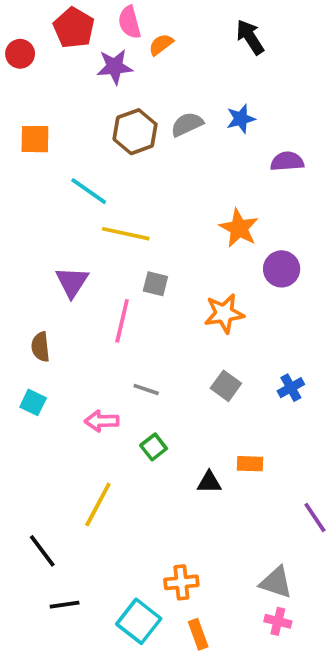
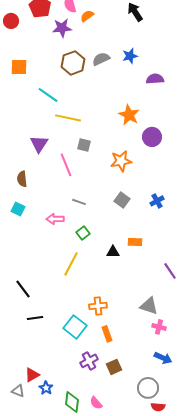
pink line: (122, 321) -> (66, 165), turned -35
yellow line: (98, 504) -> (71, 264), moved
pink cross: (278, 621) -> (159, 327), moved

